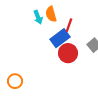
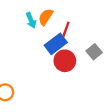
orange semicircle: (51, 14) -> (46, 17), turned 49

